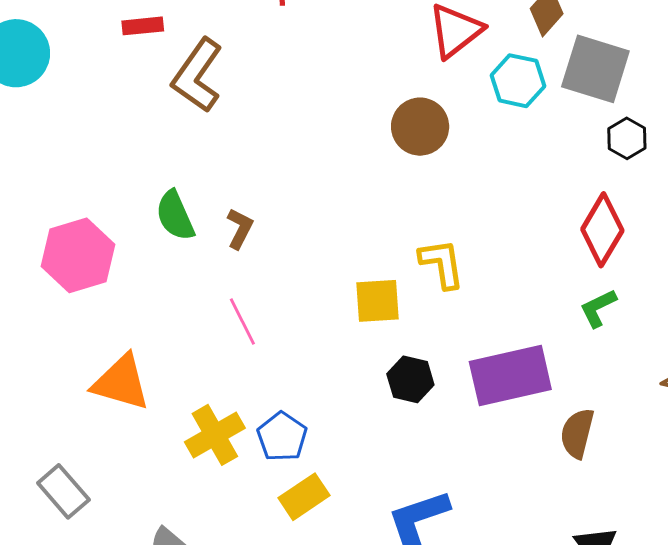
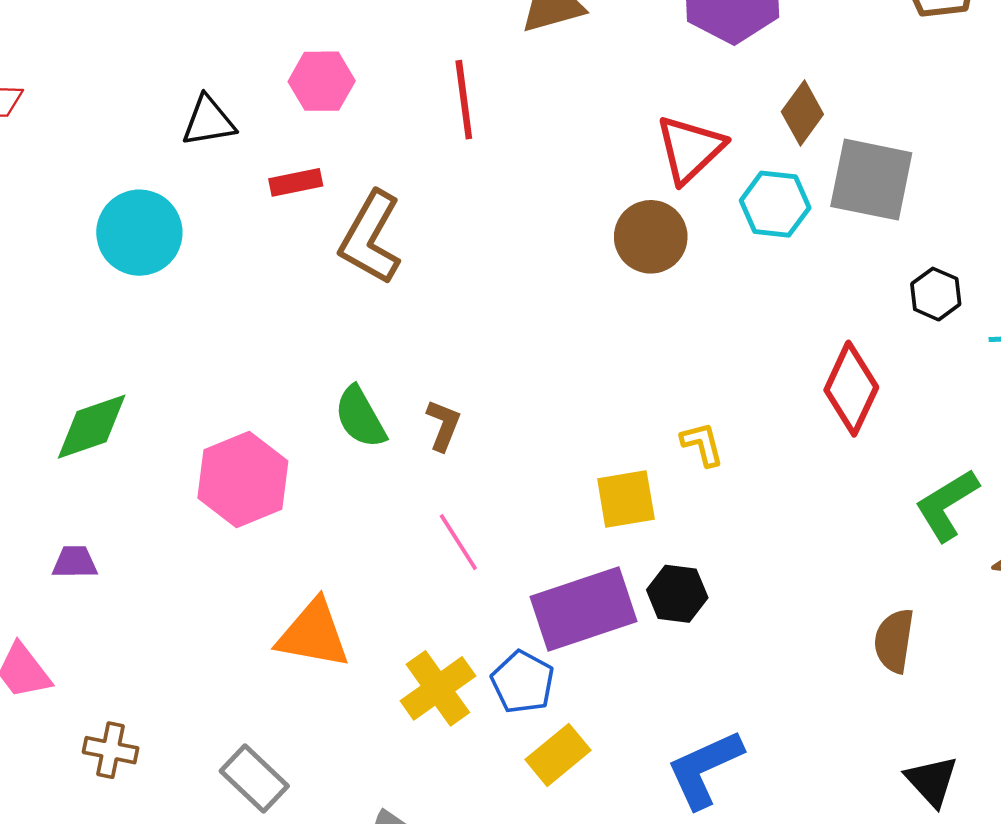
brown circle: (420, 127) -> (651, 237), moved
black hexagon: (627, 138) -> (936, 294), moved
red diamond: (602, 230) -> (851, 389), moved
yellow L-shape: (442, 264) -> (702, 444), size x0.7
green L-shape: (598, 308) -> (947, 505), moved, size x1.4
purple rectangle: (510, 375) -> (583, 609), moved

